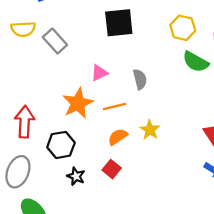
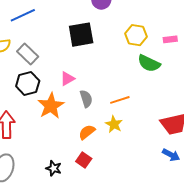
gray semicircle: (140, 79) -> (86, 99), moved
orange line: (115, 107) -> (120, 100), moved
black hexagon: (61, 145) -> (28, 83), moved

